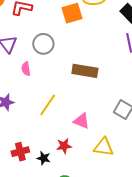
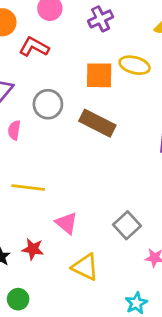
brown rectangle: (85, 71) -> (97, 123), moved
yellow line: (48, 105) -> (28, 188), turned 45

